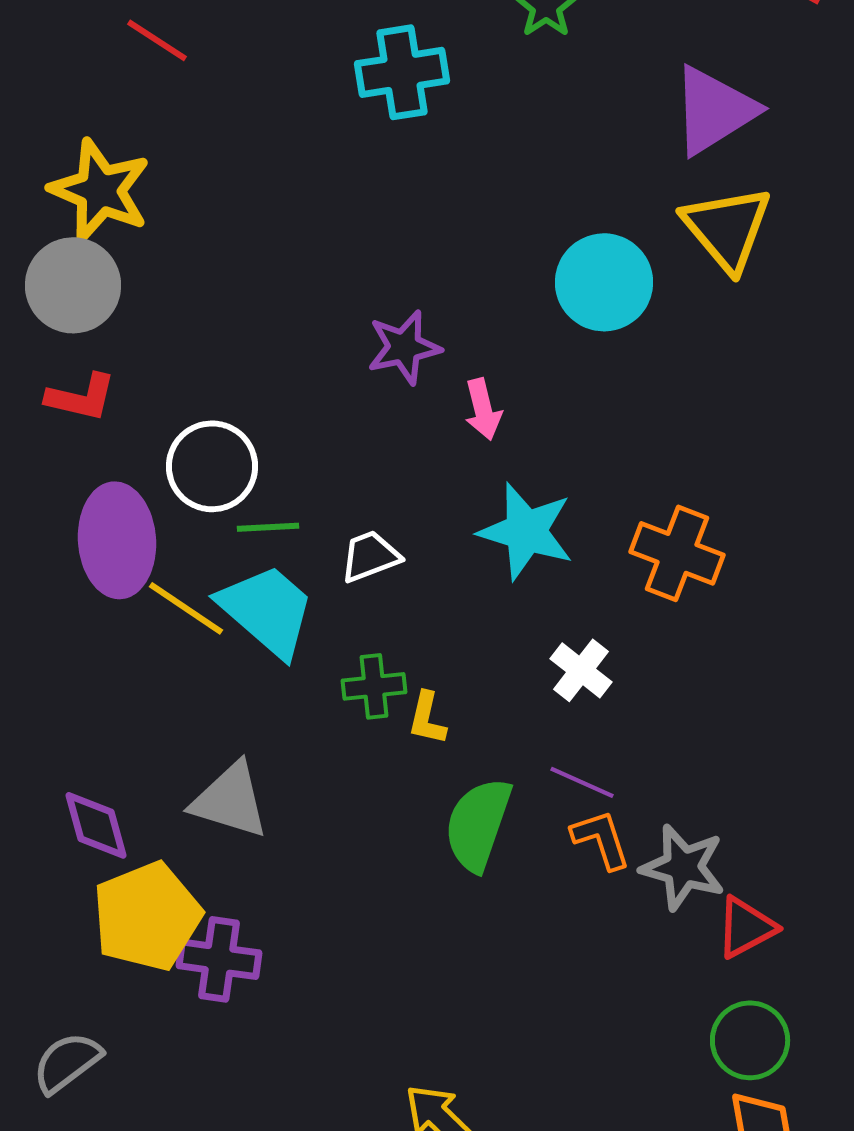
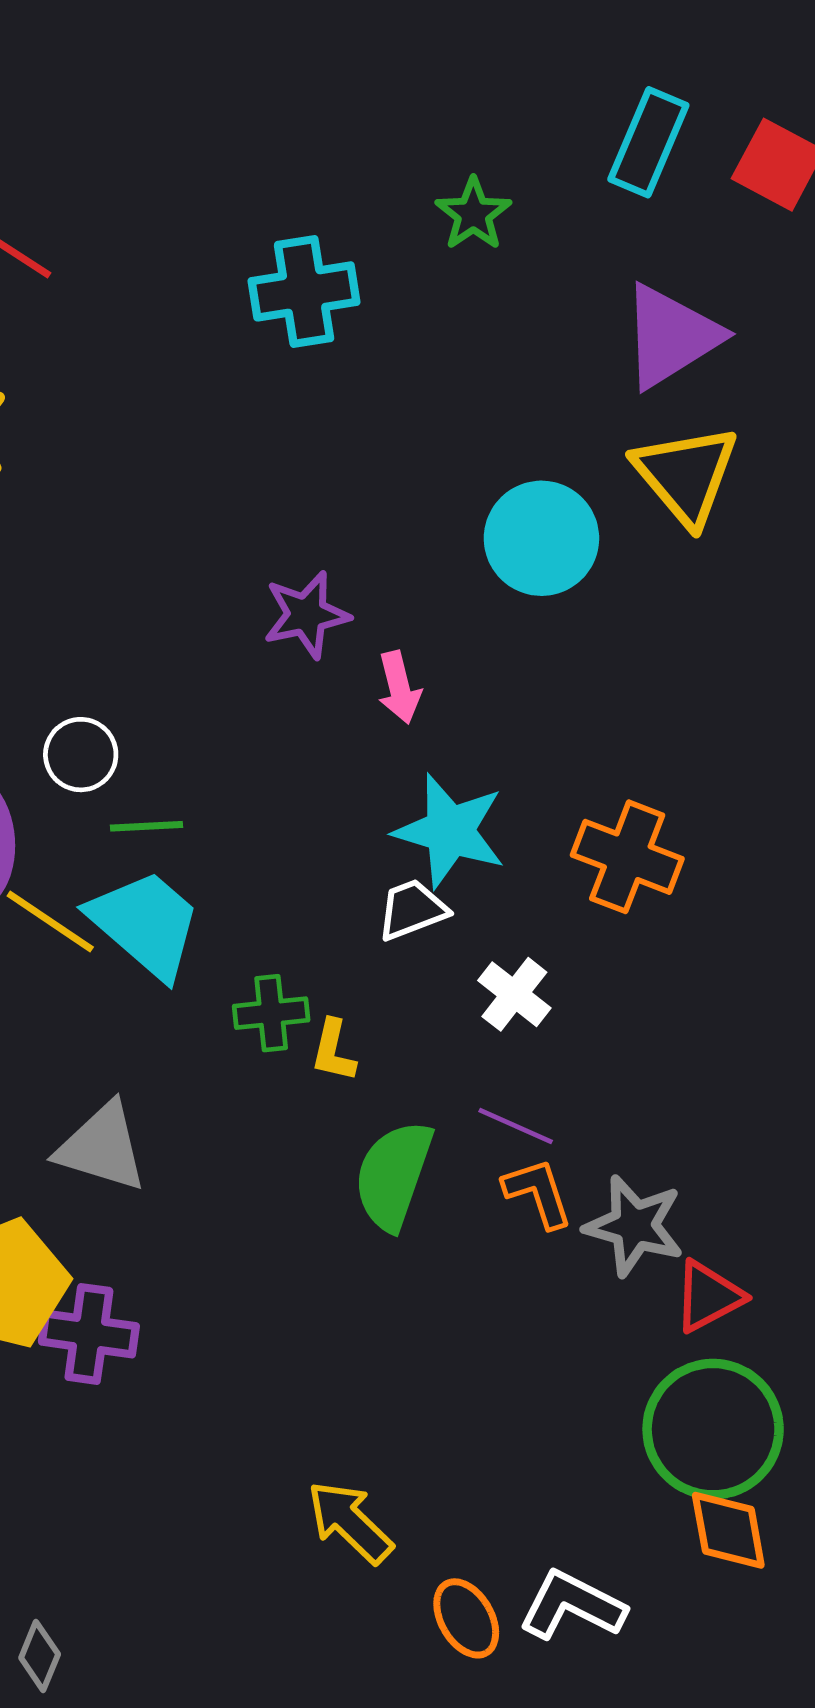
white circle: (212, 466) -> (81, 755), size x0.7
white trapezoid: (370, 556) -> (412, 910), moved
green circle: (750, 1040) -> (713, 1429), size x1.5

